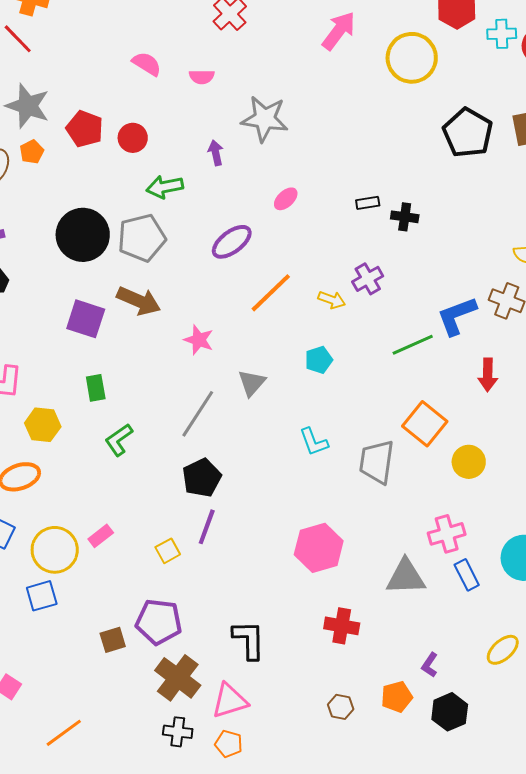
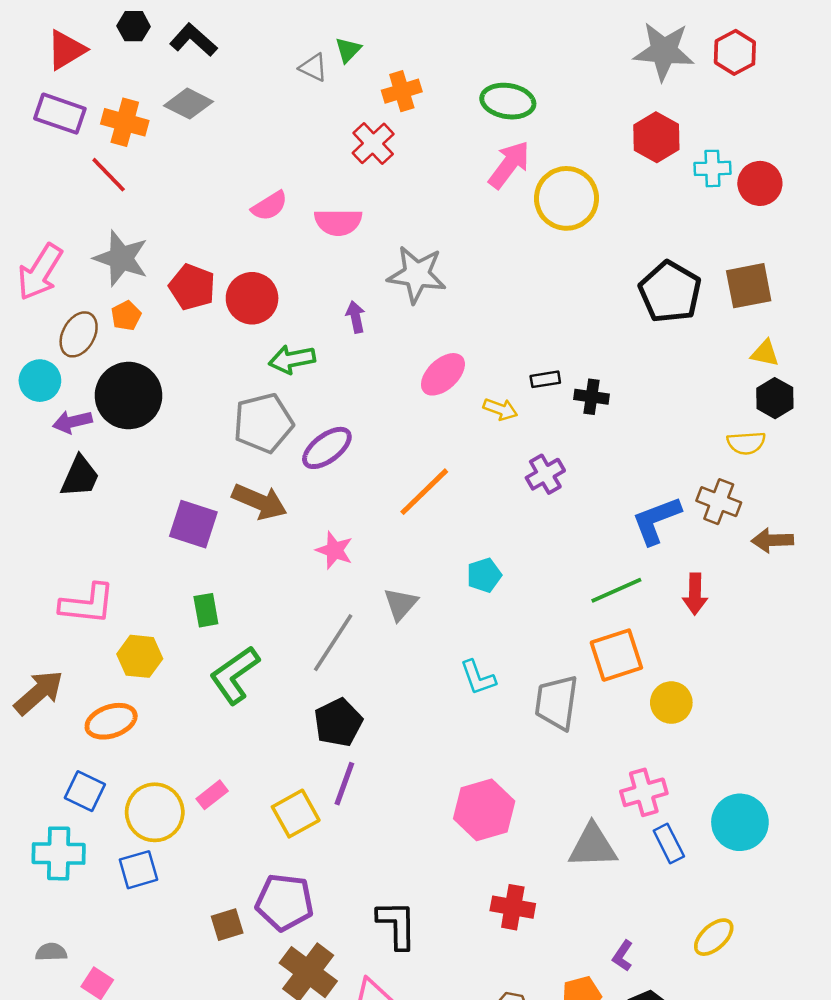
yellow circle: (412, 58) -> (566, 198), moved
pink semicircle: (147, 64) -> (270, 206), turned 116
pink semicircle: (202, 77) -> (338, 222), size x1.5
red circle: (133, 138) -> (252, 298), size x1.4
pink ellipse: (286, 199) -> (443, 374), size x1.5
black circle: (83, 235) -> (129, 396), moved
purple ellipse: (232, 242) -> (327, 448), moved
yellow arrow: (332, 300) -> (500, 409), moved
green line: (413, 345) -> (616, 590), moved
orange square: (425, 424) -> (616, 655), turned 33
green L-shape: (119, 440) -> (235, 675), size x1.4
yellow square: (168, 551) -> (296, 814), size x1.5

